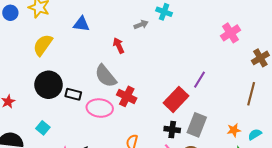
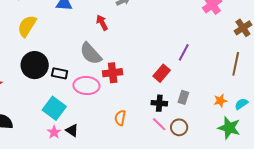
red cross: (127, 96) -> (113, 73), turned -30
red rectangle: (176, 99) -> (162, 73), size x0.7
gray rectangle: (197, 125) -> (183, 97), size x0.6
cyan square: (43, 128) -> (54, 108), moved, size x1.6

